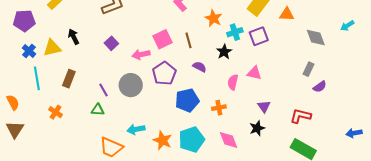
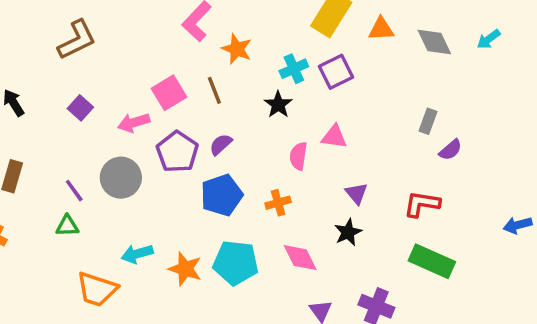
orange star: (213, 18) -> (237, 49), moved
gray diamond: (316, 37) -> (434, 42), moved
purple semicircle: (199, 67) -> (221, 144), moved, turned -64
cyan pentagon: (192, 140) -> (236, 263), turned 30

